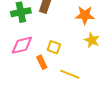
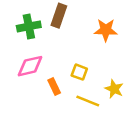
yellow star: (92, 40) -> (114, 89), moved
yellow square: (54, 47) -> (79, 72), moved

